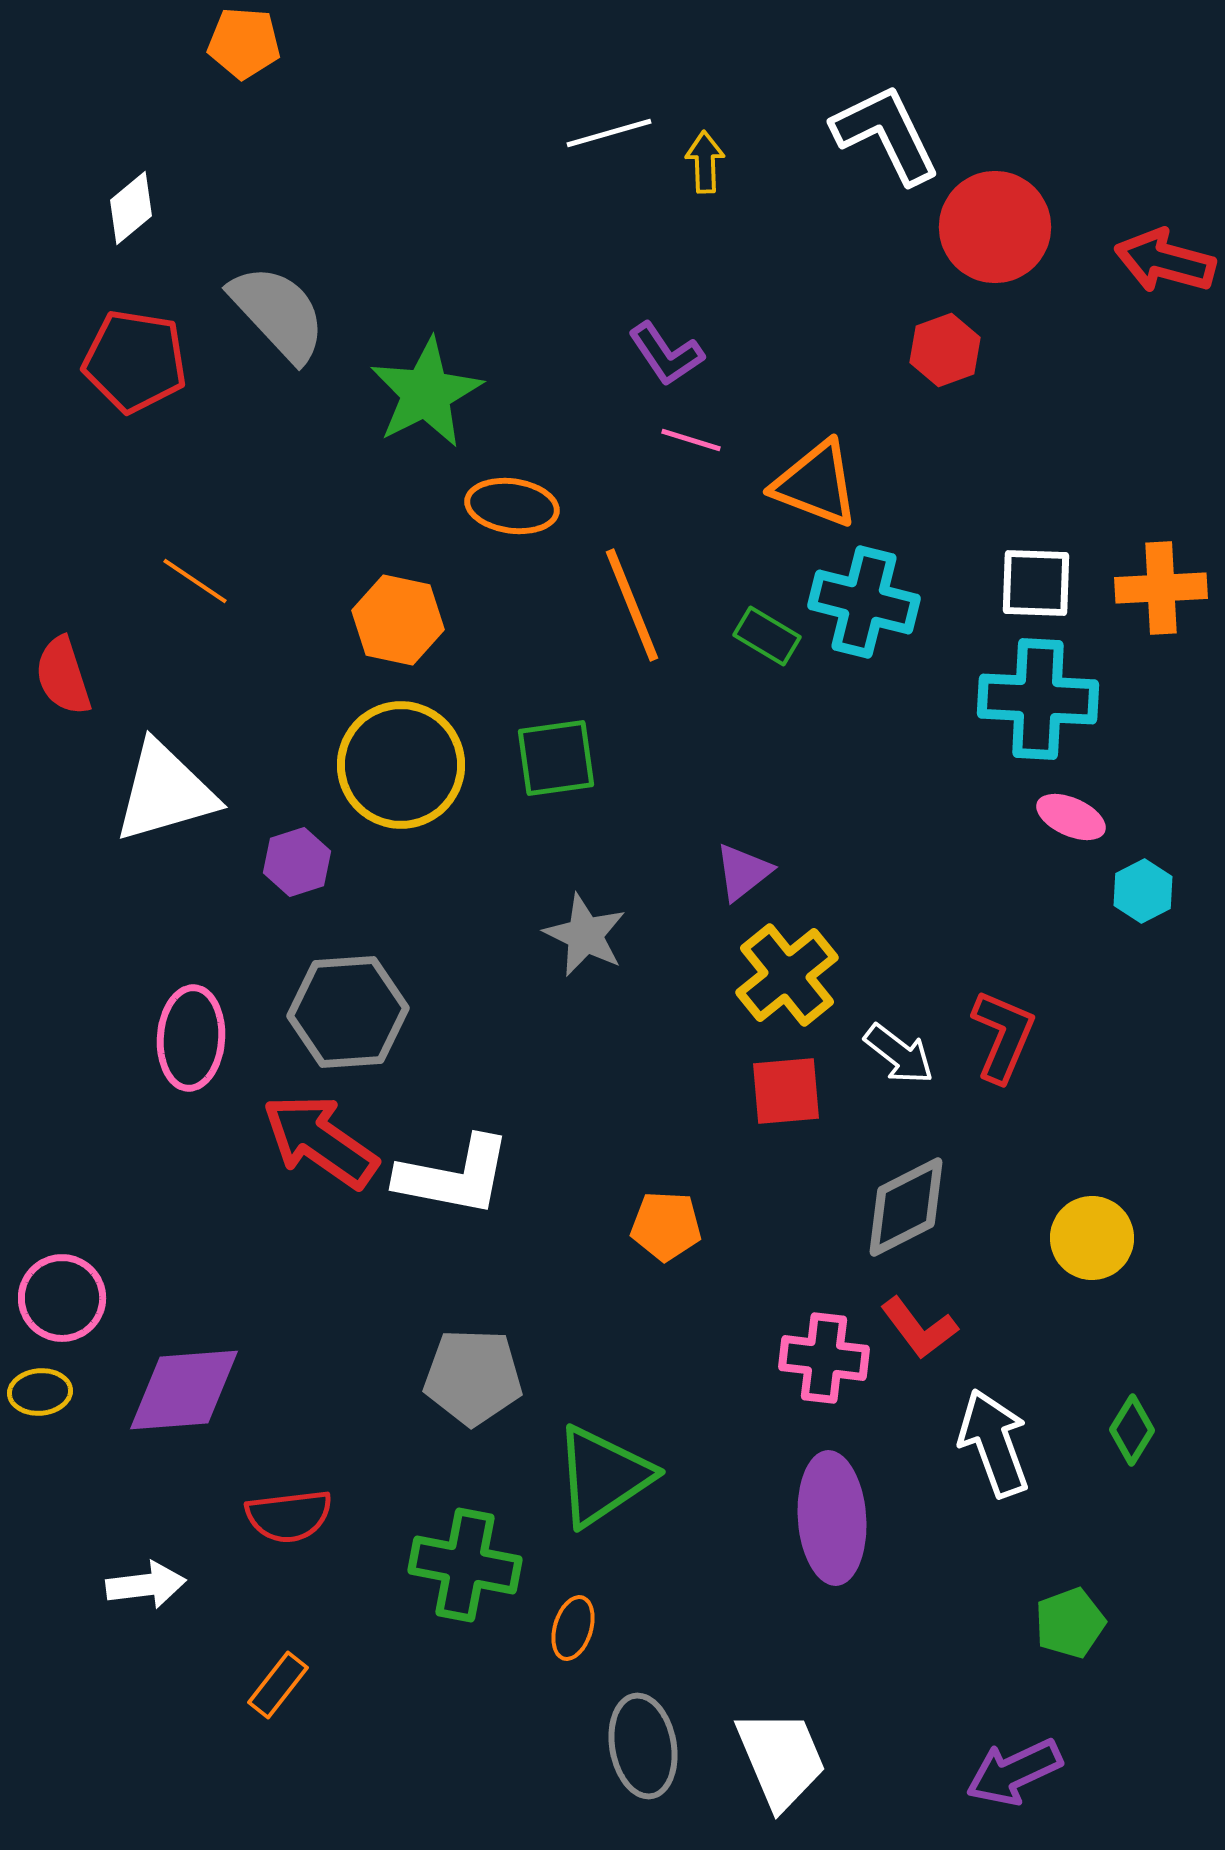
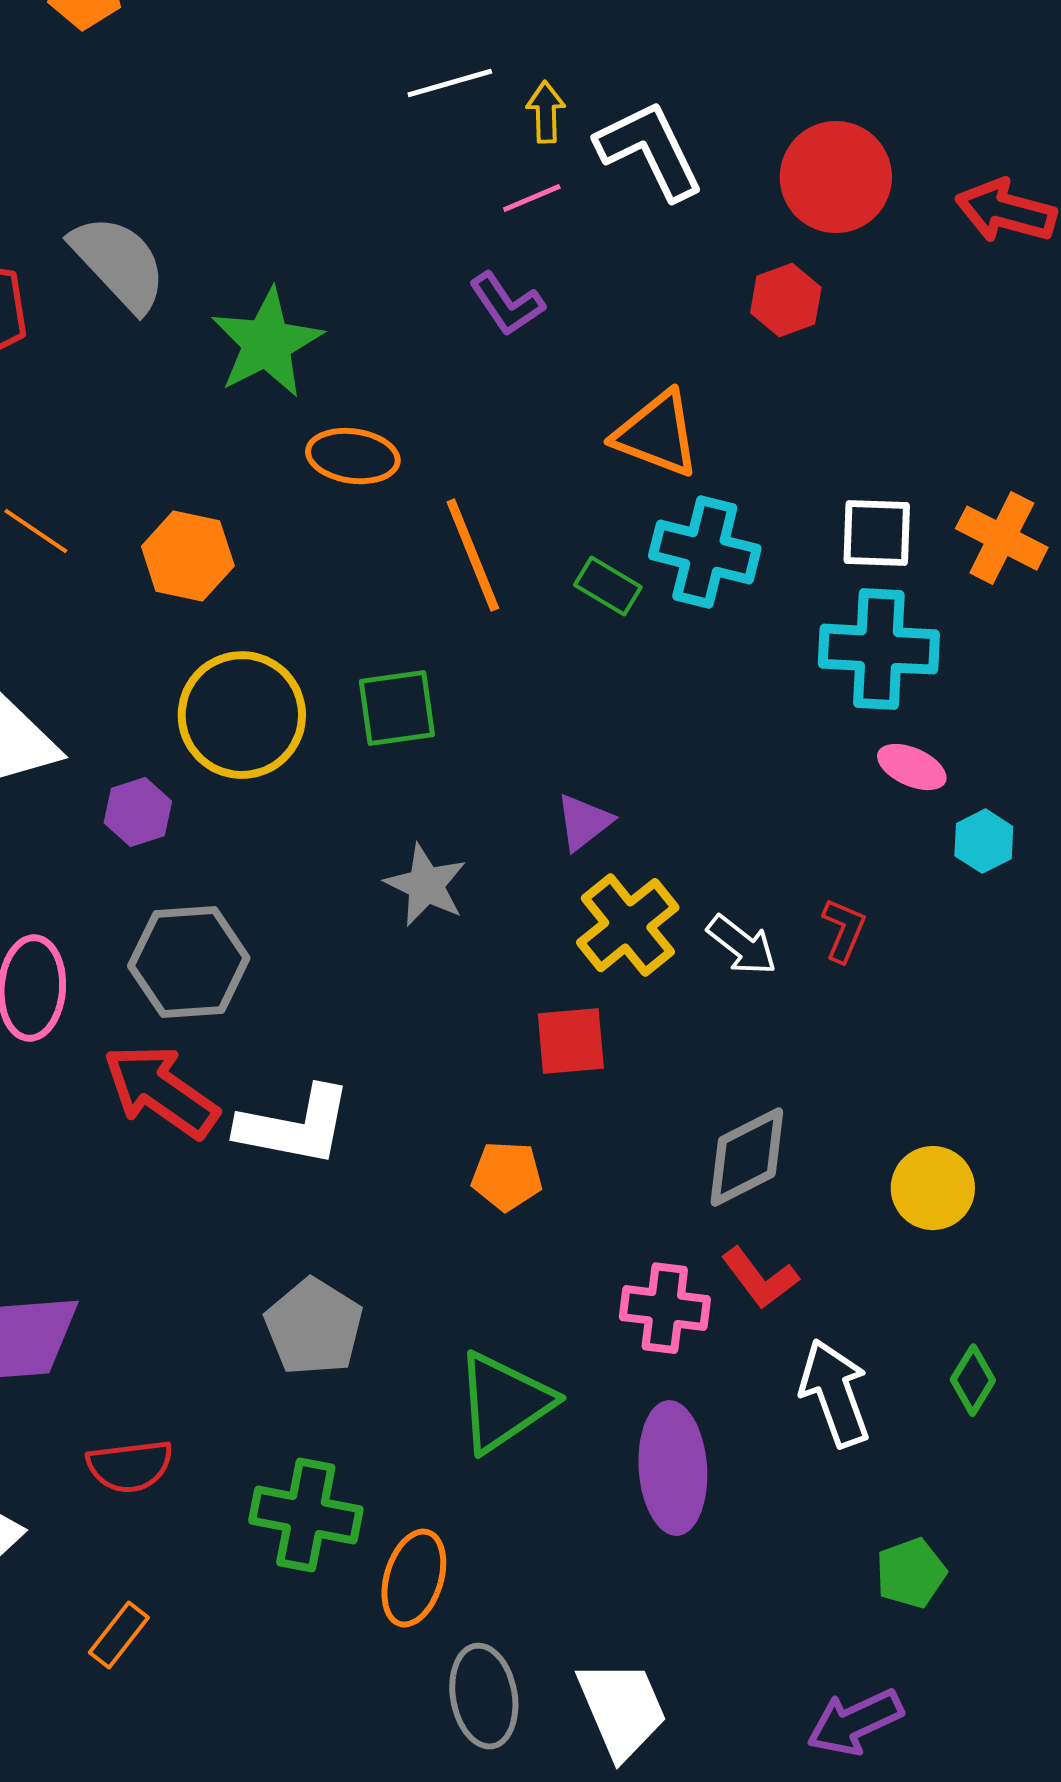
white L-shape: (886, 134) -> (650, 150), moved
pink line: (691, 440) -> (532, 198), moved, turned -40
orange cross: (1161, 588) -> (1002, 538), turned 30
orange hexagon: (398, 620) -> (188, 556), moved
red L-shape: (1003, 1036) -> (844, 930), moved, size x0.7
white arrow: (899, 1054) -> (742, 945), moved
red square: (786, 1091) -> (571, 1041), moved
gray pentagon: (473, 1377) -> (314, 1327), turned 30
green triangle: (603, 1476) -> (504, 1402), moved
orange ellipse: (573, 1628) -> (414, 1578), size x1.5

